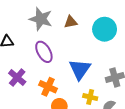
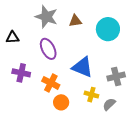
blue triangle: (80, 69) -> (82, 67), turned -45
purple cross: (17, 78) -> (21, 73), turned -30

